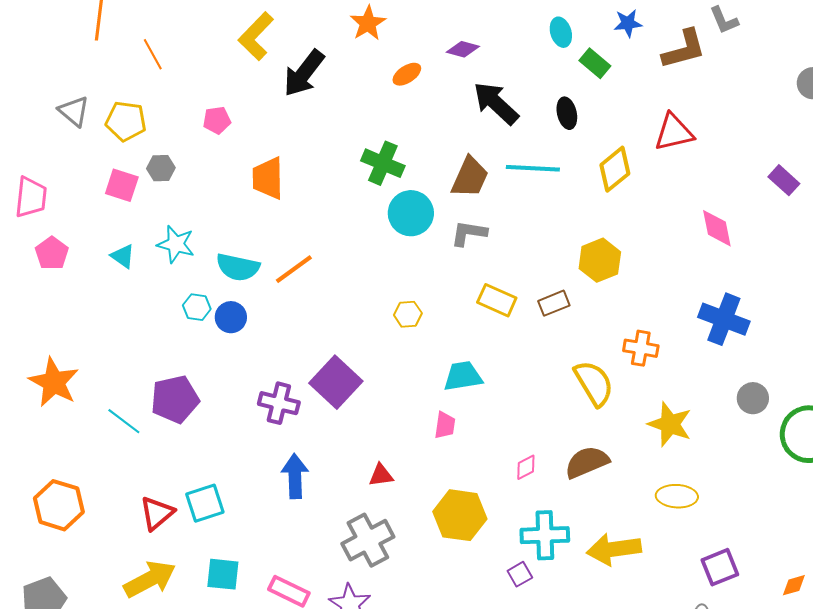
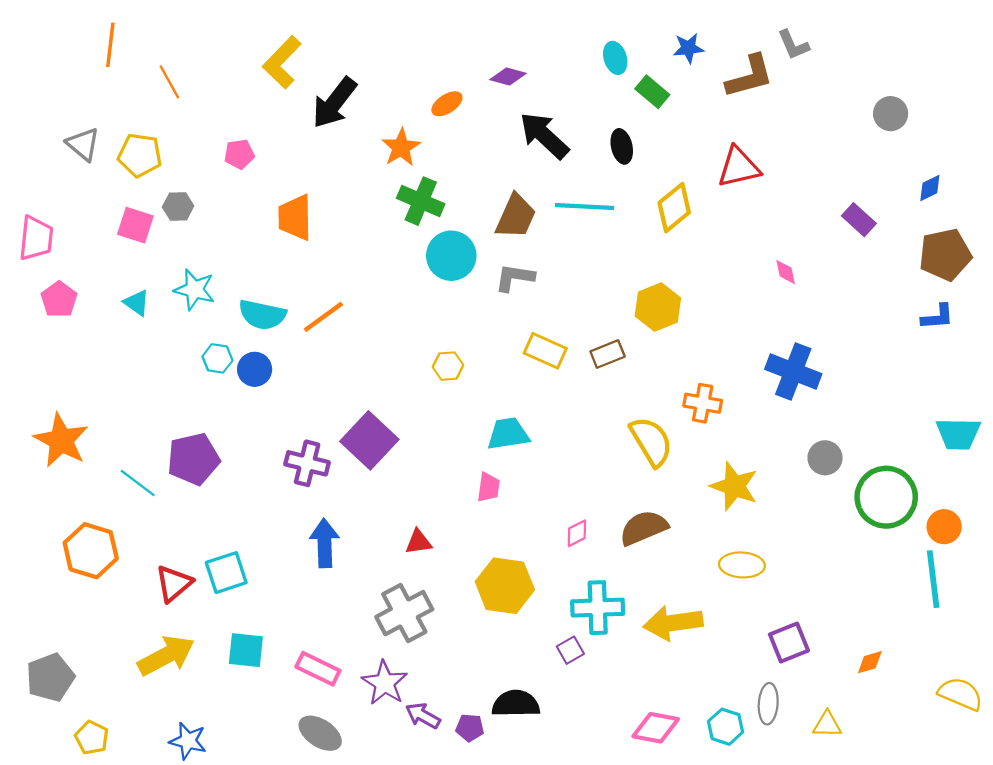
orange star: (368, 23) -> (401, 148), moved
pink diamond: (717, 228) -> (786, 272), size x0.6
orange hexagon: (59, 505) -> (91, 551), moved

